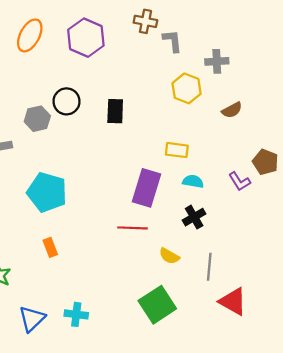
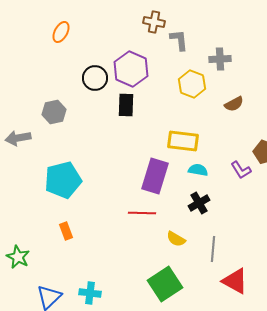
orange ellipse: (30, 35) -> (61, 32), moved, size x0.7
purple hexagon: (86, 38) -> (131, 69), moved
black circle: (67, 101) -> (95, 78), moved
yellow rectangle: (177, 150) -> (183, 141), size x1.4
cyan pentagon: (47, 192) -> (63, 180), turned -30

